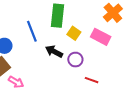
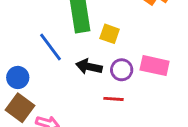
pink rectangle: (101, 37) -> (155, 66), moved
red line: (92, 80) -> (114, 99), moved

